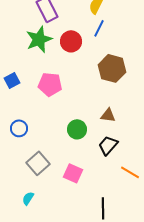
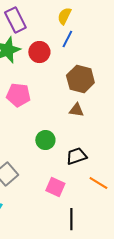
brown triangle: (108, 115) -> (76, 110), moved
black trapezoid: (108, 145) -> (76, 156), turned 30
pink square: (73, 173) -> (55, 187), moved

